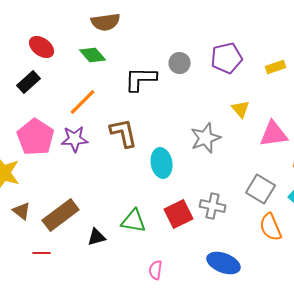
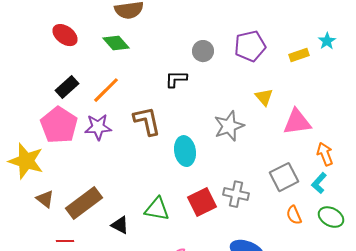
black L-shape: (141, 79) -> (176, 79), moved, size x0.7
black rectangle: (29, 82) -> (67, 87), moved
gray square: (261, 189) -> (284, 177), turned 32
orange semicircle: (271, 227) -> (294, 215), size x0.7
black triangle: (97, 237) -> (120, 225), turned 42

